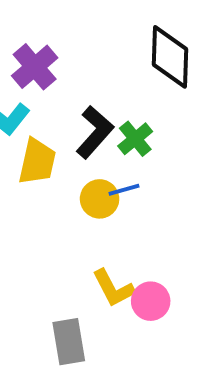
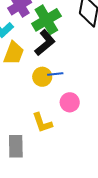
green cross: (135, 139) -> (46, 20), moved, size x1.6
pink circle: (151, 301) -> (70, 102), moved

